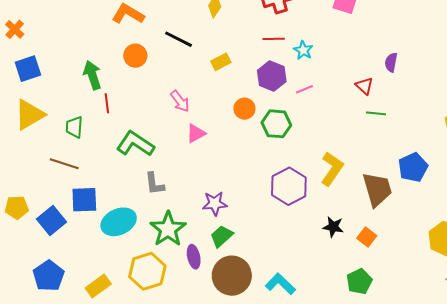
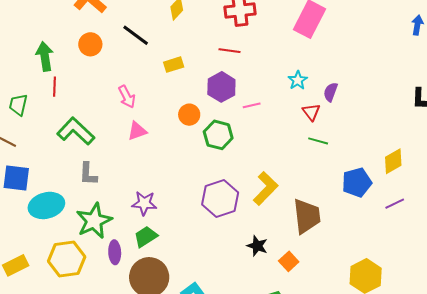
cyan star: (303, 50) -> (298, 80), moved
purple semicircle: (391, 62) -> (331, 92), moved
blue pentagon: (413, 167) -> (357, 182), moved

